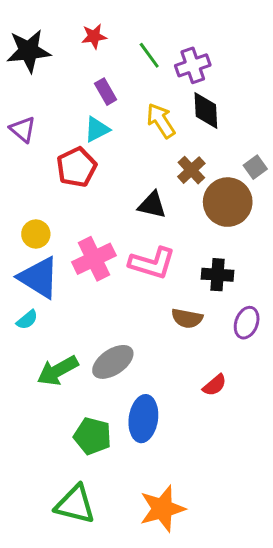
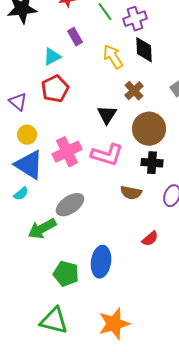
purple triangle: (23, 129) -> (18, 102), moved
cyan triangle: (97, 129) -> (52, 57), moved
brown circle: (228, 202) -> (149, 129), moved
black triangle: (152, 205) -> (107, 115), turned 50
gray ellipse: (113, 362) -> (70, 205), moved

